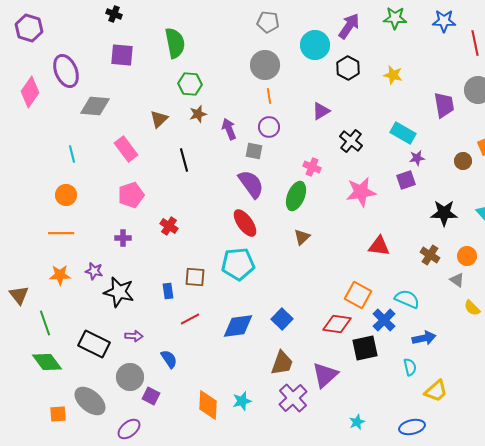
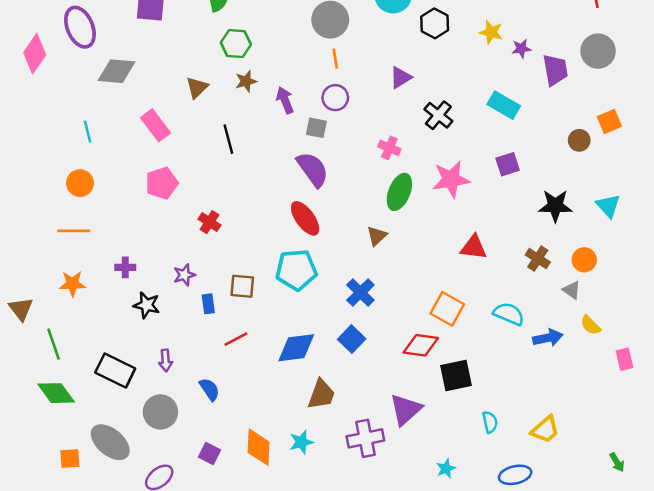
purple star: (417, 158) -> (521, 49), moved
green ellipse: (296, 196) -> (399, 192), moved
purple cross: (123, 238) -> (125, 267), moved
purple star: (94, 271) -> (184, 275), moved, turned -30
black star: (119, 292) -> (147, 305), size x0.7
blue cross: (384, 320) -> (360, 293), moved
purple arrow: (134, 336) -> (165, 360), turned 84
blue arrow: (424, 338) -> (548, 338), moved
brown trapezoid: (282, 363) -> (321, 394), moved
cyan semicircle: (410, 367) -> (490, 422), moved
purple square: (151, 396) -> (210, 453), moved
purple cross: (293, 398) -> (365, 438), turned 32

